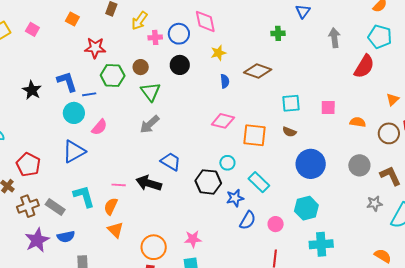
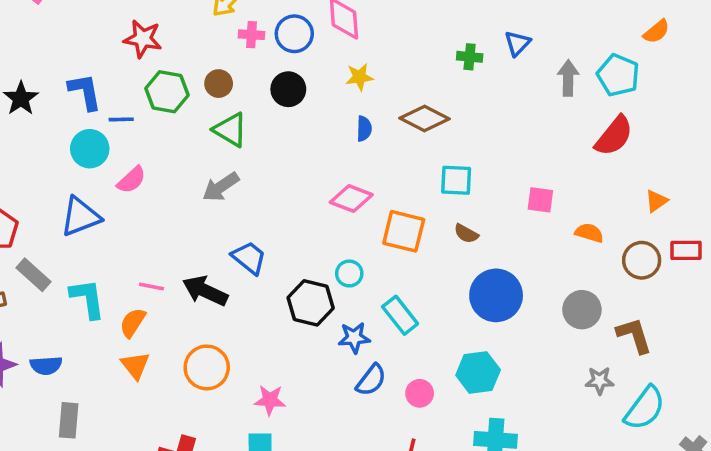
blue triangle: (303, 11) -> (518, 43), moved
cyan pentagon: (380, 37) -> (618, 75), moved
green triangle: (151, 92) -> (230, 130), turned -30
cyan square: (291, 103) -> (456, 180), moved
gray rectangle: (55, 207) -> (33, 275), moved
orange circle: (154, 247) -> (207, 367), moved

